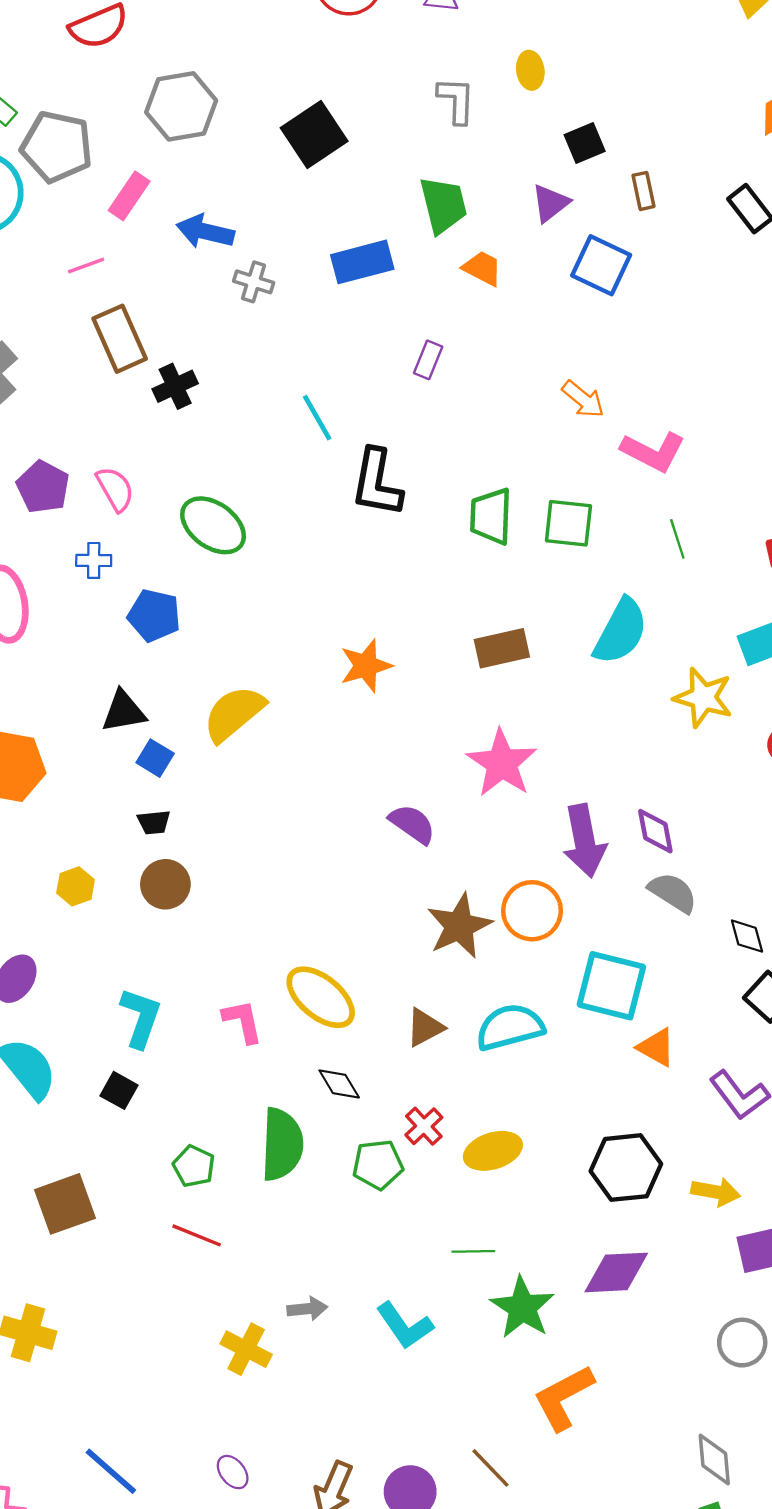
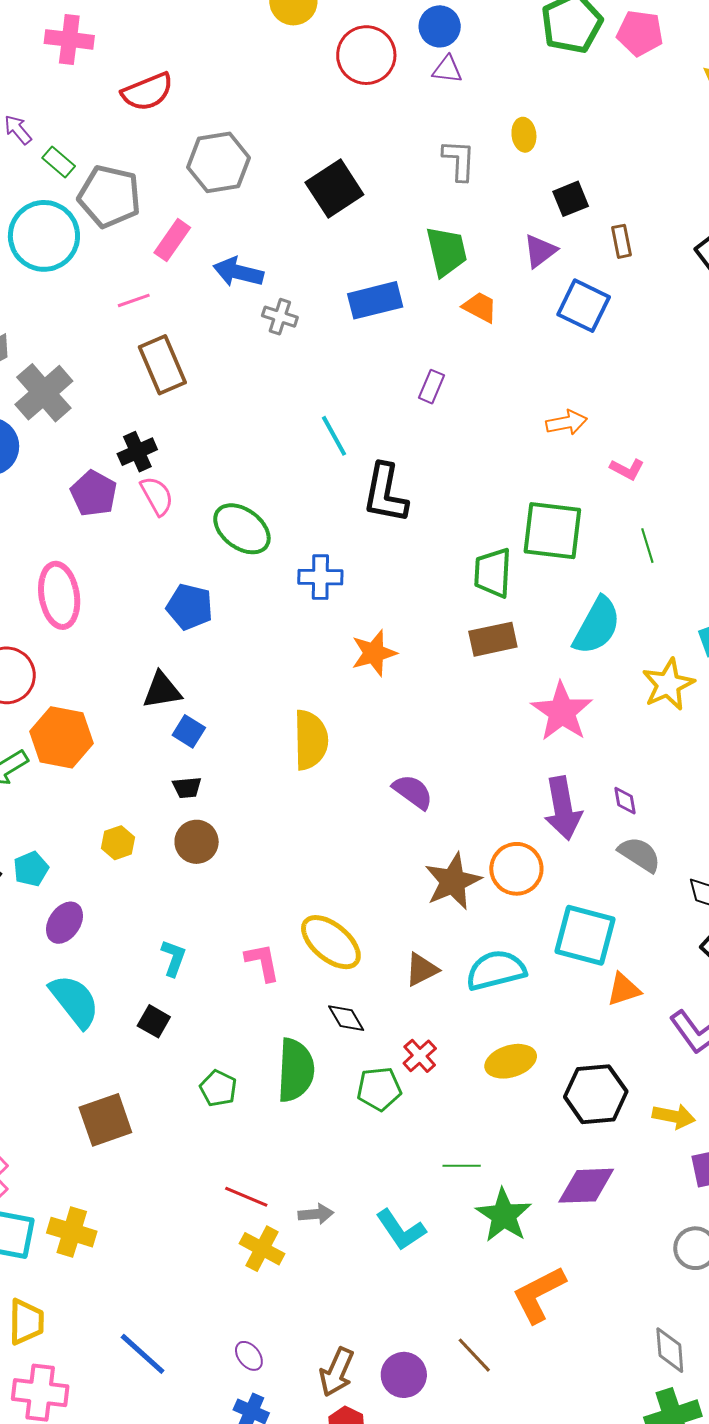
black cross: (175, 386) -> (137, 452), moved
orange arrow: (583, 399) -> (567, 423), turned -51
pink L-shape: (653, 452) -> (627, 469), size x0.6
green trapezoid: (491, 516) -> (493, 573), moved
green square: (568, 523) -> (552, 531), size x1.4
blue cross: (94, 560) -> (320, 577), moved, size x1.4
yellow star: (703, 698) -> (668, 684), turned 30
yellow semicircle: (234, 713) -> (311, 740), moved, turned 128
pink star: (502, 763) -> (562, 712), moved
purple diamond: (655, 831) -> (625, 801), size x0.7
cyan L-shape: (141, 1018) -> (173, 958), size x0.7
orange triangle: (656, 1047) -> (624, 989), turned -48
yellow ellipse: (493, 1151) -> (511, 1061), moved
red line: (197, 1235) -> (246, 1197), moved

